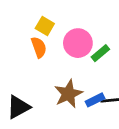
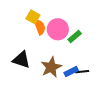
orange semicircle: (39, 47) -> (40, 27), moved
black triangle: (18, 107) -> (21, 60), moved, turned 48

